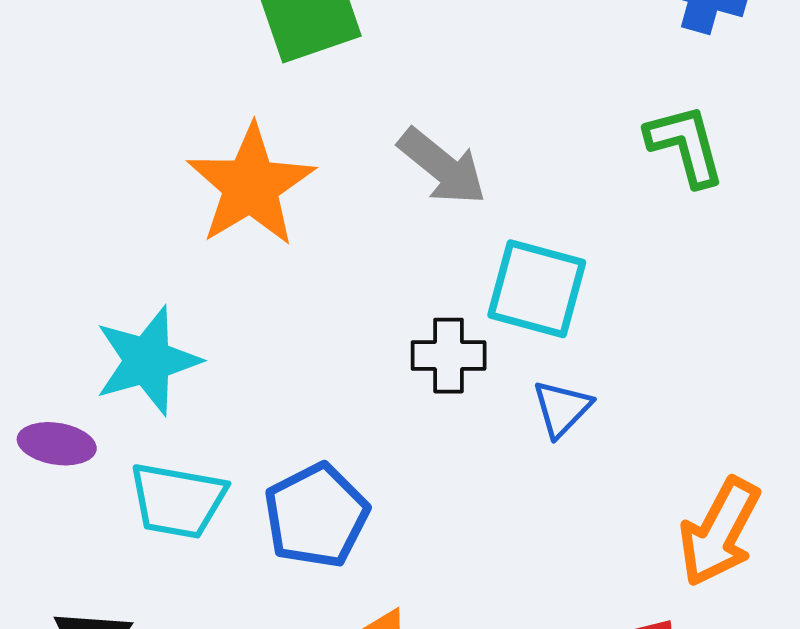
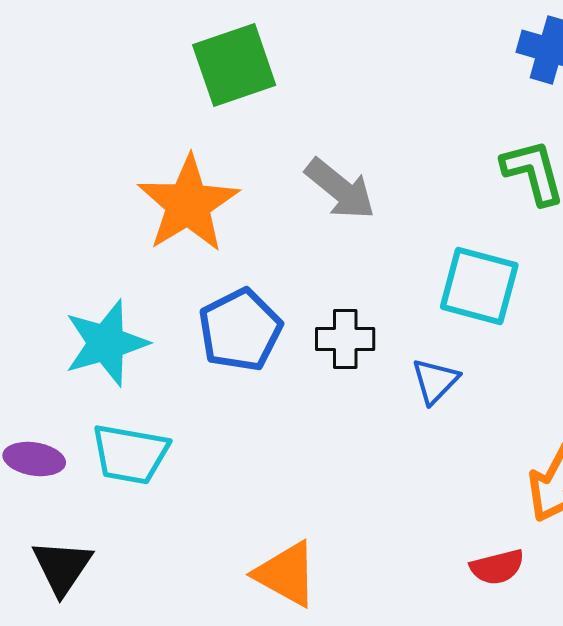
cyan square: (537, 289) -> (479, 286), moved
purple ellipse: (57, 444) -> (34, 459), moved
blue pentagon: (316, 516) -> (240, 330), moved

